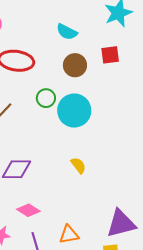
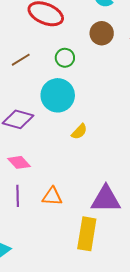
cyan circle: (74, 111) -> (58, 95), moved
yellow semicircle: (78, 165) -> (79, 132), turned 66

